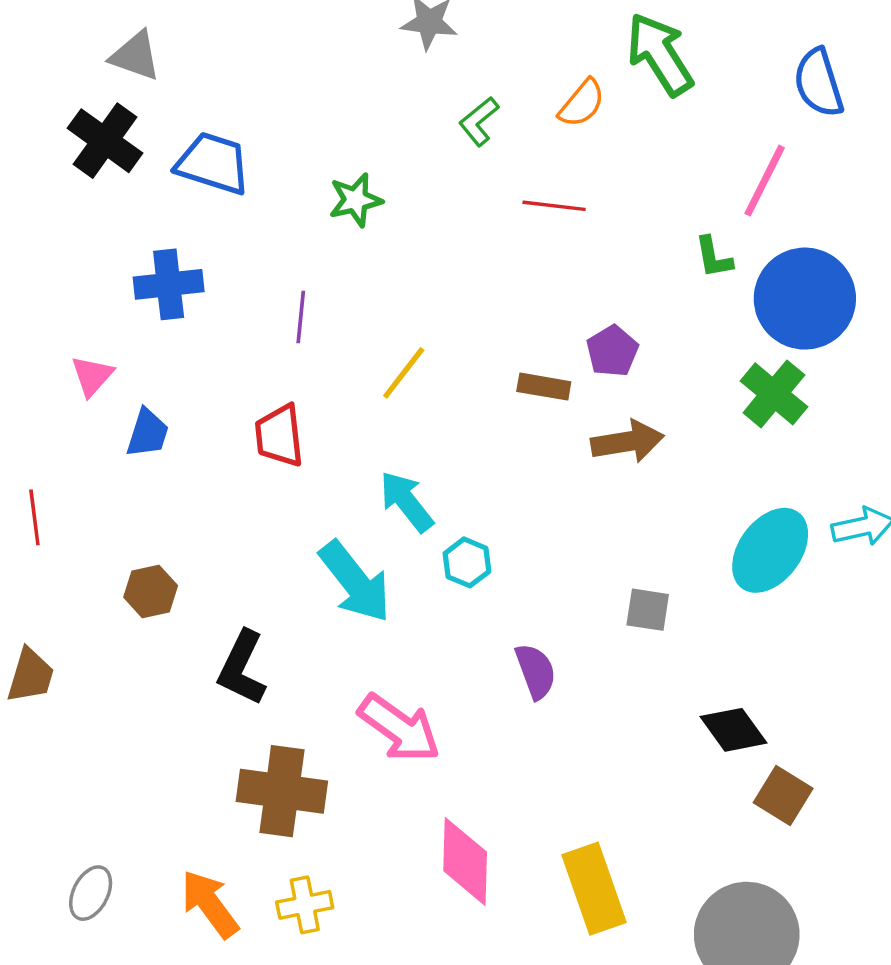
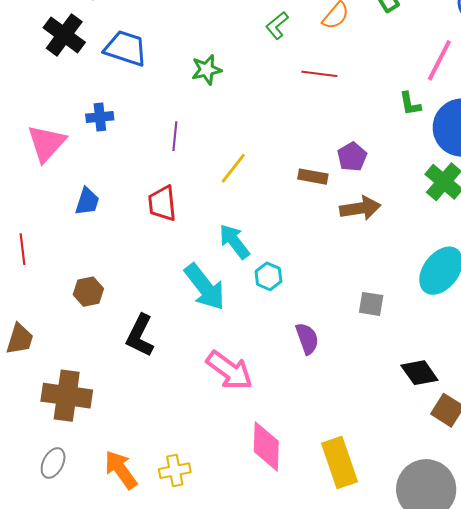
blue cross: (169, 284) -> (100, 117), size x0.7
pink triangle: (92, 376) -> (46, 143), moved, size x1.6
brown cross: (282, 791) -> (67, 396), moved

